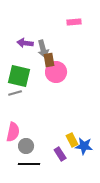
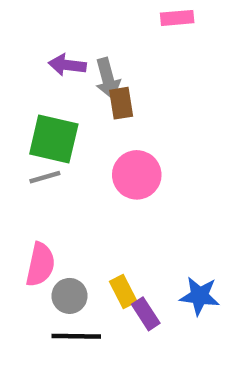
pink circle: (56, 72) -> (137, 175), moved
yellow rectangle: (72, 140) -> (123, 291), moved

